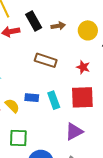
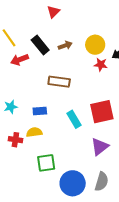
red star: (83, 67) -> (101, 65), moved
blue rectangle: (32, 98) -> (40, 111), moved
yellow semicircle: (12, 106) -> (34, 132), turned -42

